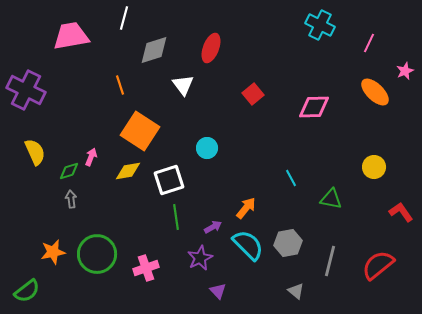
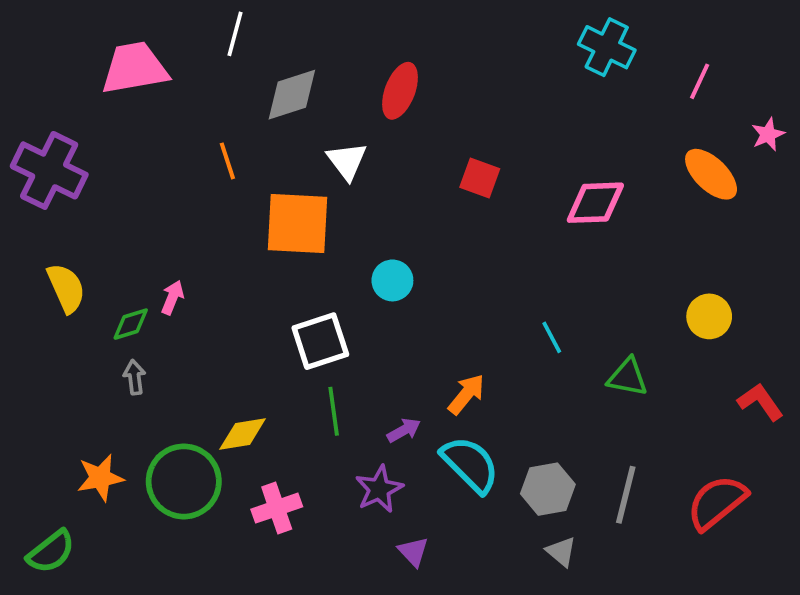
red square: (253, 94) -> (480, 178), turned -30
orange square: (140, 131) -> (298, 224), moved, turned -30
yellow diamond: (128, 171) -> (243, 434), moved
gray hexagon: (288, 243) -> (548, 489), moved

